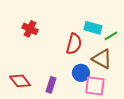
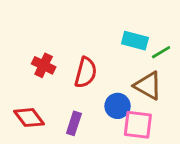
red cross: (30, 29) -> (44, 65), moved
red semicircle: (74, 44) -> (86, 73), moved

